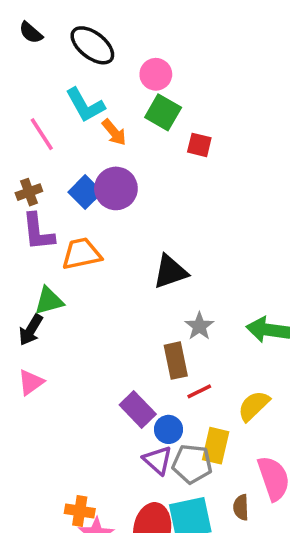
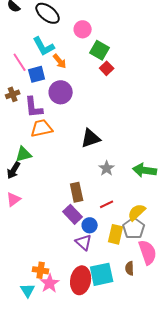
green square: (163, 112) -> (100, 50), moved
red square: (199, 145) -> (107, 68), turned 32
blue square: (85, 192) -> (37, 74), moved, turned 30
purple L-shape: (38, 232) -> (34, 107), moved
brown rectangle: (176, 361) -> (77, 192), moved
gray pentagon: (192, 464) -> (134, 228), moved, turned 30

